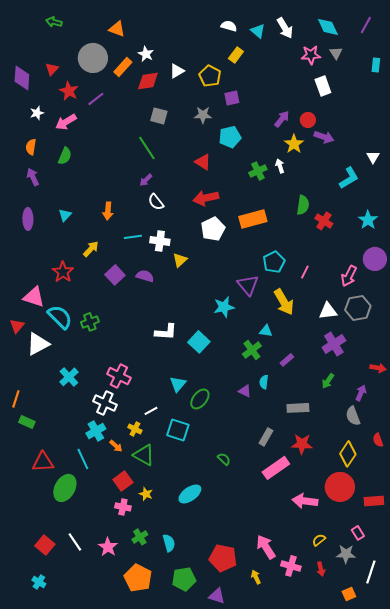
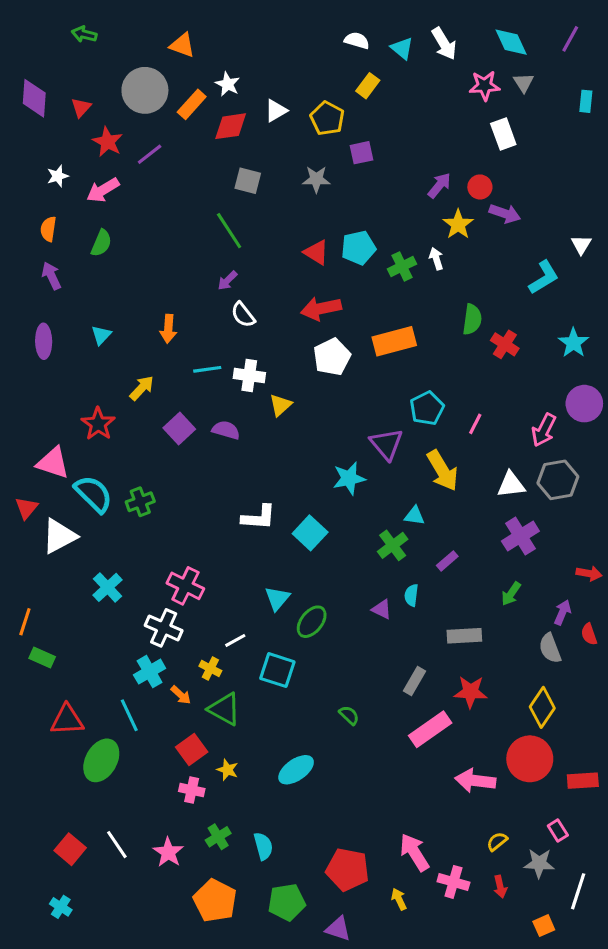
purple diamond: (22, 78) -> (34, 98), moved
cyan pentagon: (230, 137) -> (358, 248), moved
red semicircle: (378, 440) -> (589, 634), moved

